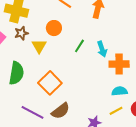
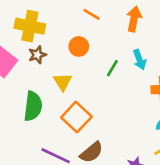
yellow triangle: (39, 46) -> (63, 82), moved
cyan arrow: (102, 49) -> (140, 60), moved

